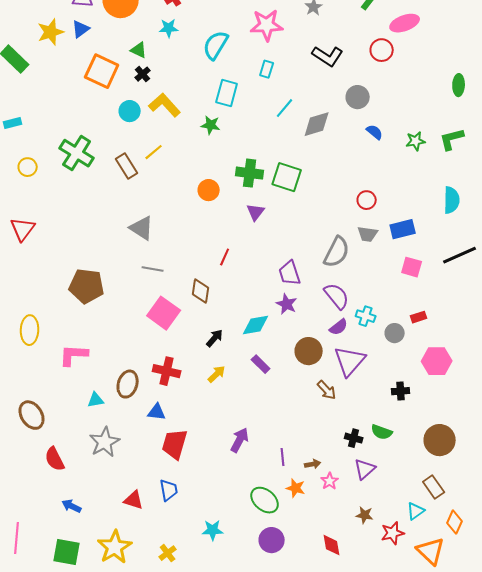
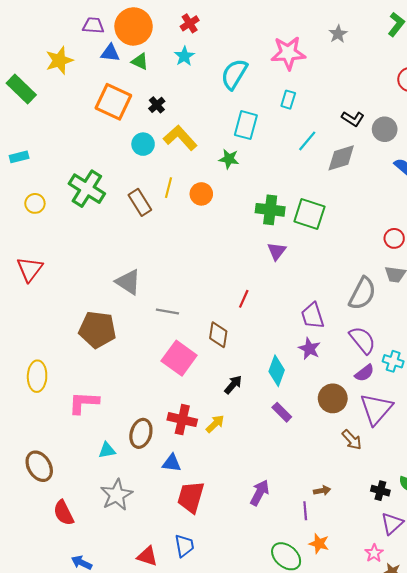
cyan star: (169, 28) -> (184, 56), turned -30
blue triangle: (81, 29) -> (110, 53), moved, turned 42
green triangle: (139, 50) -> (140, 61), moved
black L-shape: (328, 56) -> (353, 119), moved, size x0.7
yellow line: (154, 152) -> (168, 188), turned -36
orange circle: (209, 190) -> (201, 194), moved
gray triangle: (142, 228) -> (128, 282), moved
cyan diamond: (256, 325) -> (277, 371), turned -60
yellow arrow: (217, 374) -> (215, 424), moved
brown arrow: (313, 464) -> (322, 491), moved
pink star: (330, 481) -> (374, 553), moved

